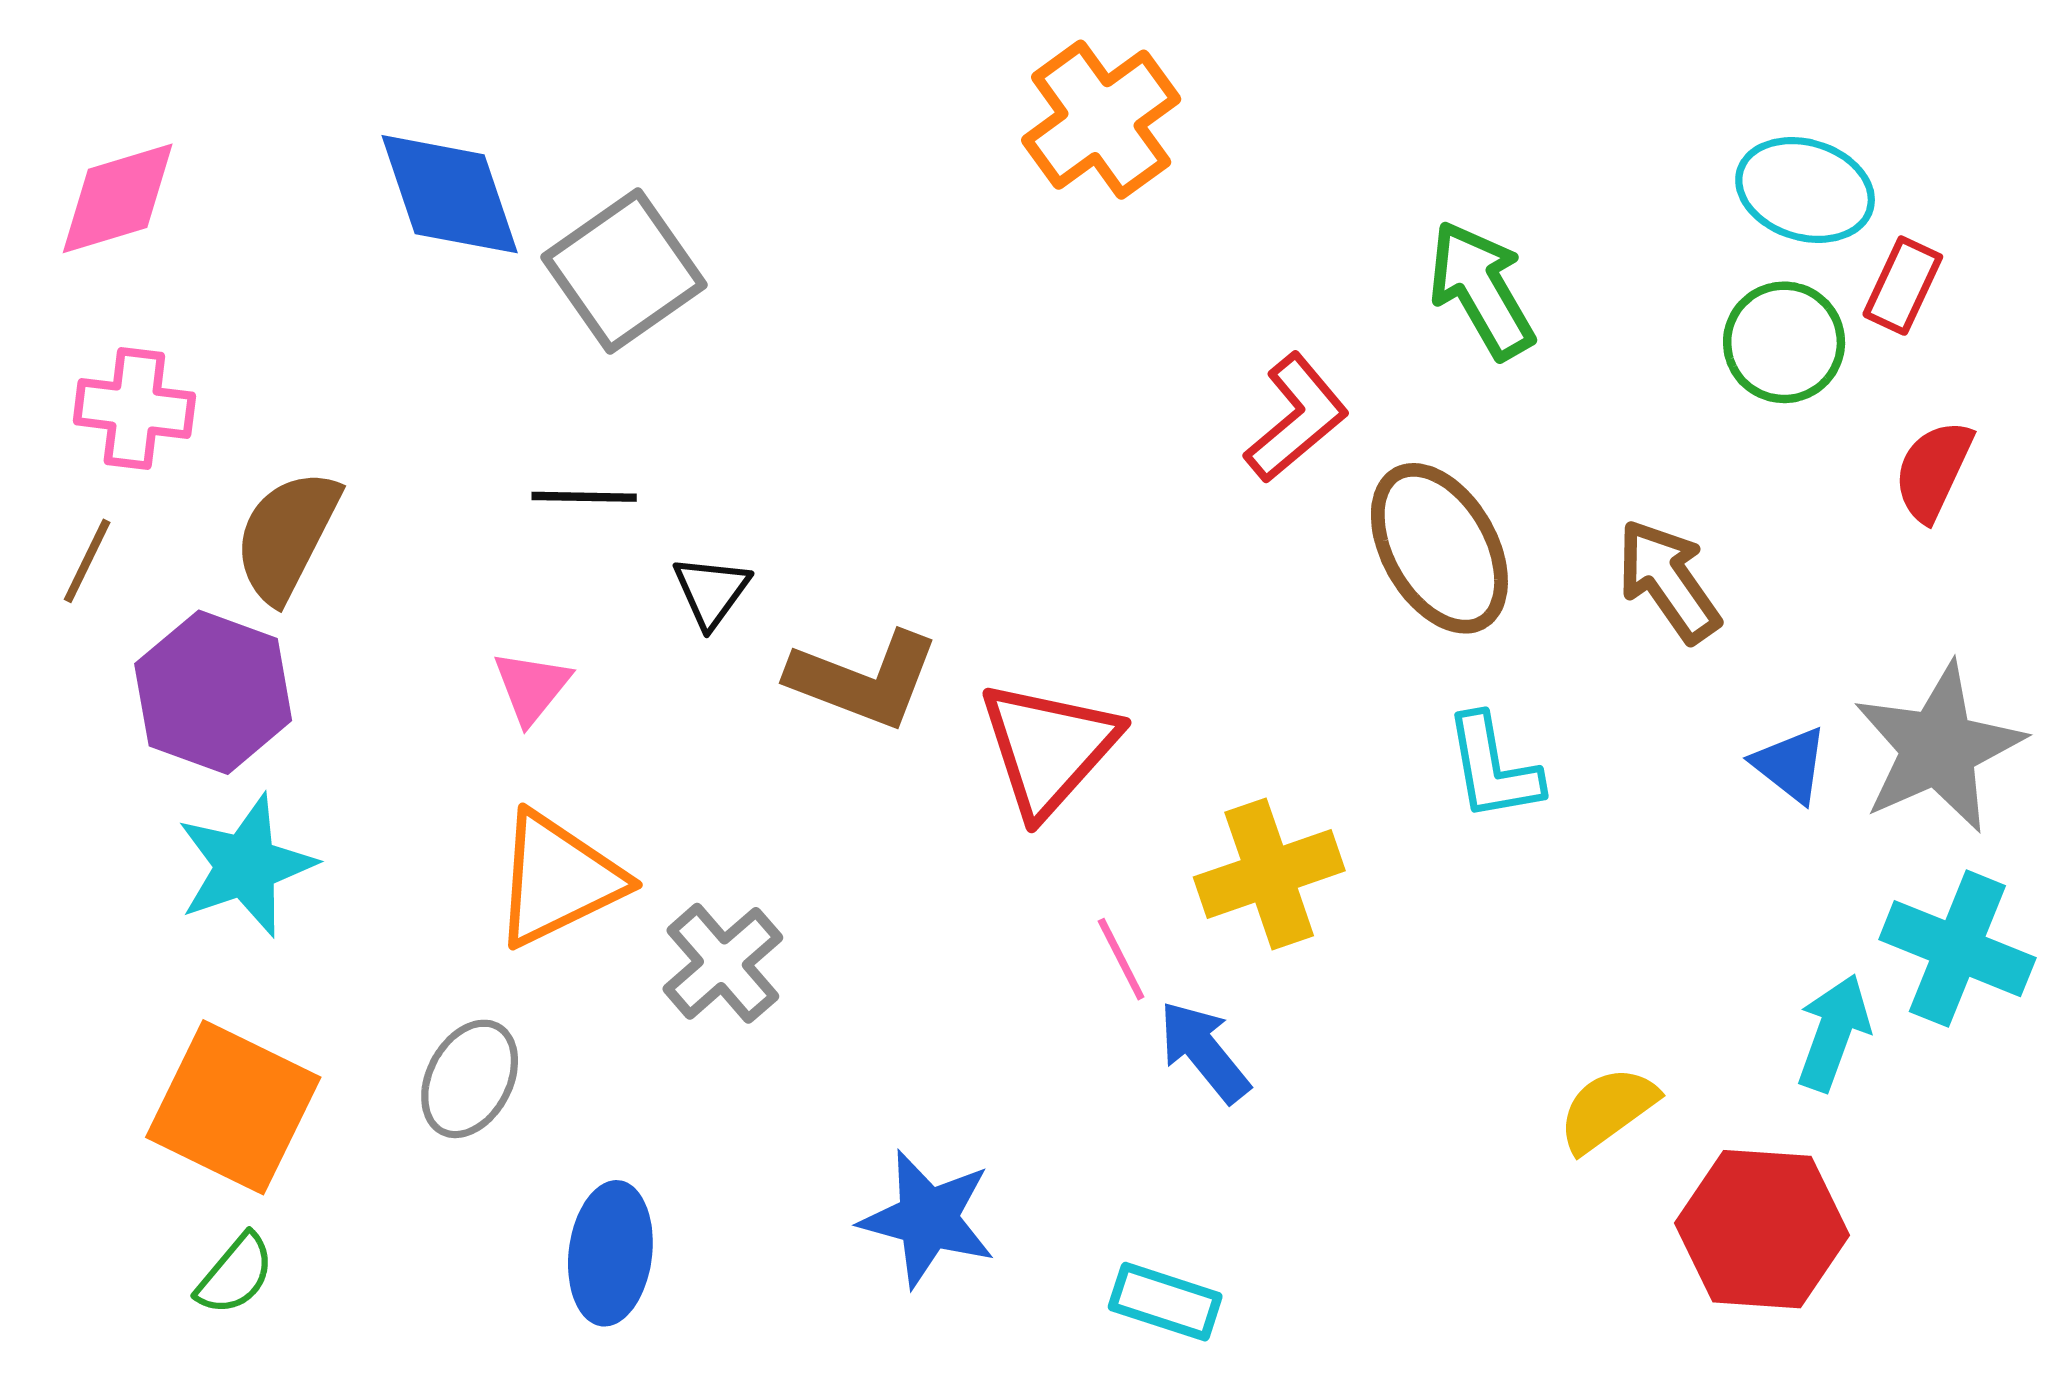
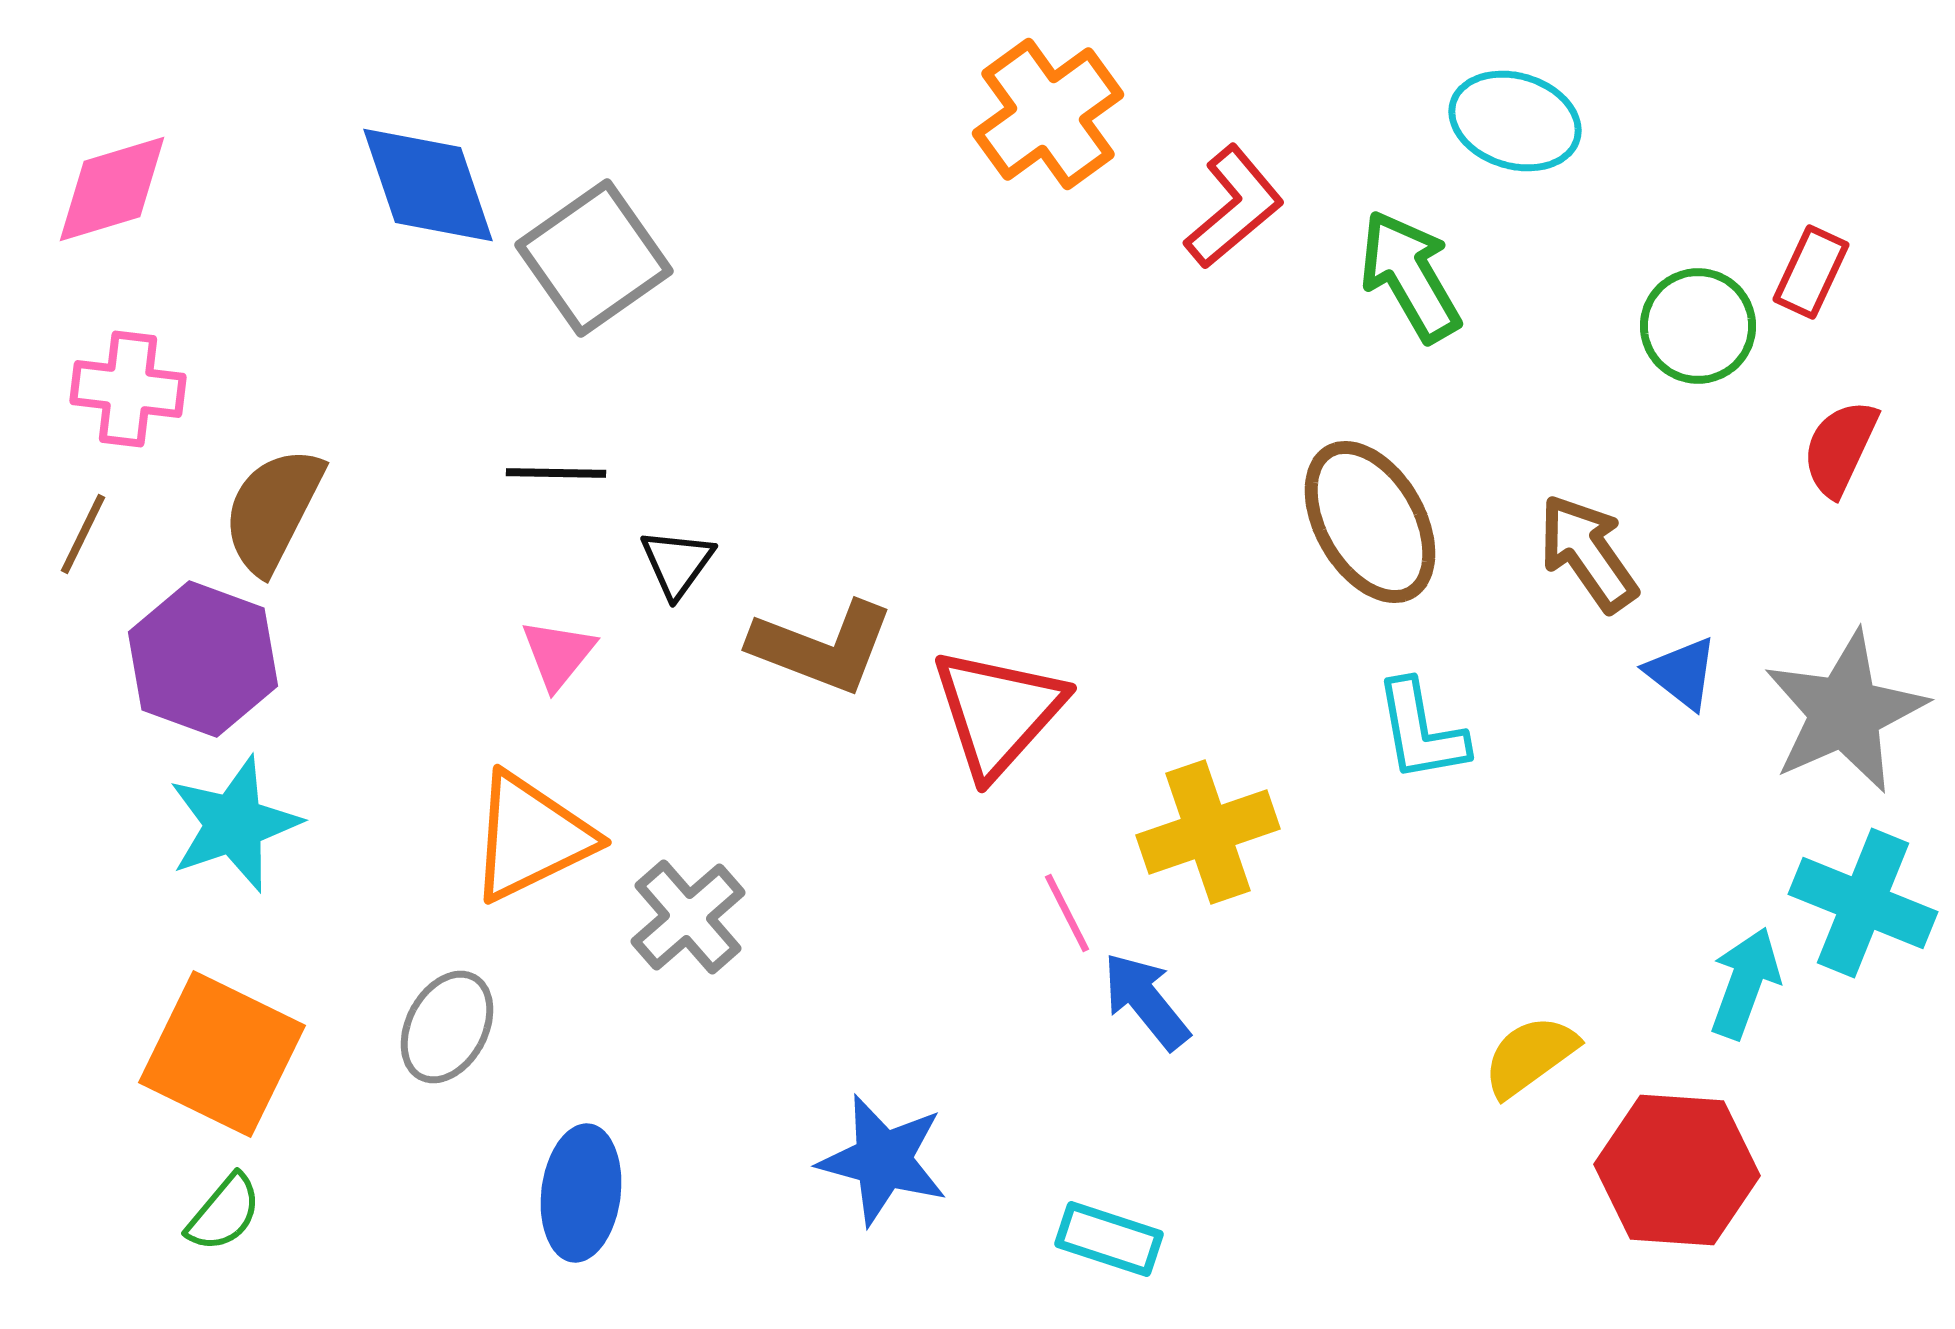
cyan ellipse: (1805, 190) -> (1515, 121), moved
red L-shape: (1297, 418) -> (1234, 207), moved
pink triangle: (532, 687) -> (558, 654), moved
blue triangle: (1790, 765) -> (1682, 673), moved

